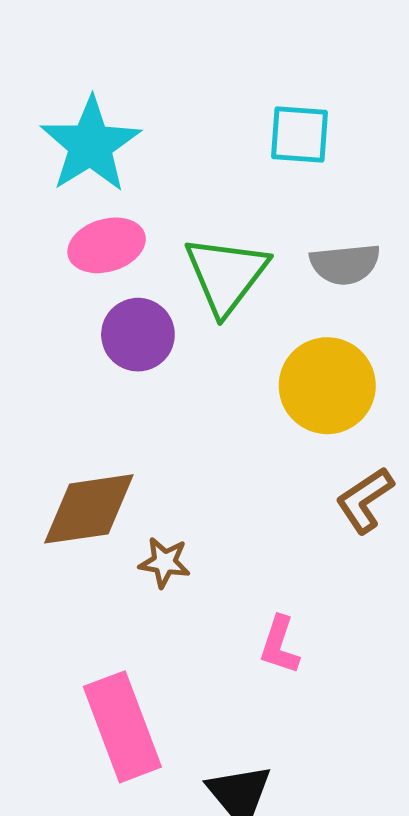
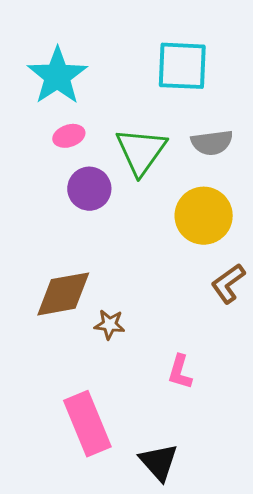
cyan square: (300, 134) -> (182, 66), size x1.4
pink ellipse: (107, 245) -> (69, 136), size x0.7

